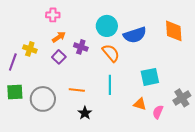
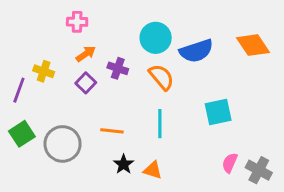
orange diamond: (174, 31) -> (253, 45), turned -30
green square: (15, 92) -> (22, 134), turned -30
gray cross: (182, 98) -> (259, 170), moved, turned -30
orange triangle: (140, 104) -> (153, 170), moved

